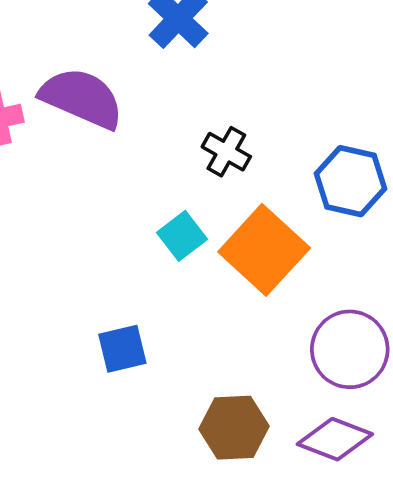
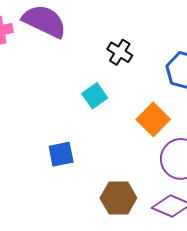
orange square: (264, 250) -> (153, 119), moved, size x0.7

